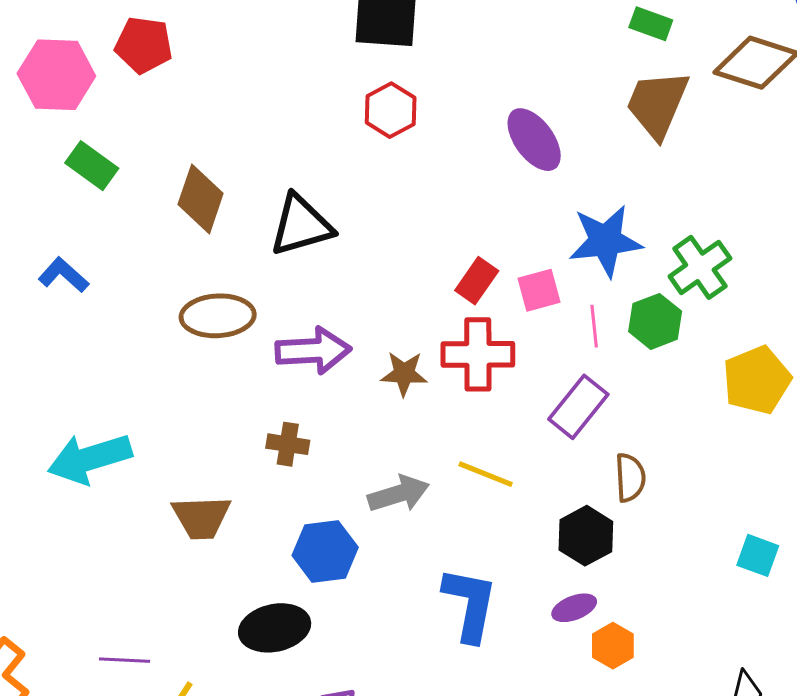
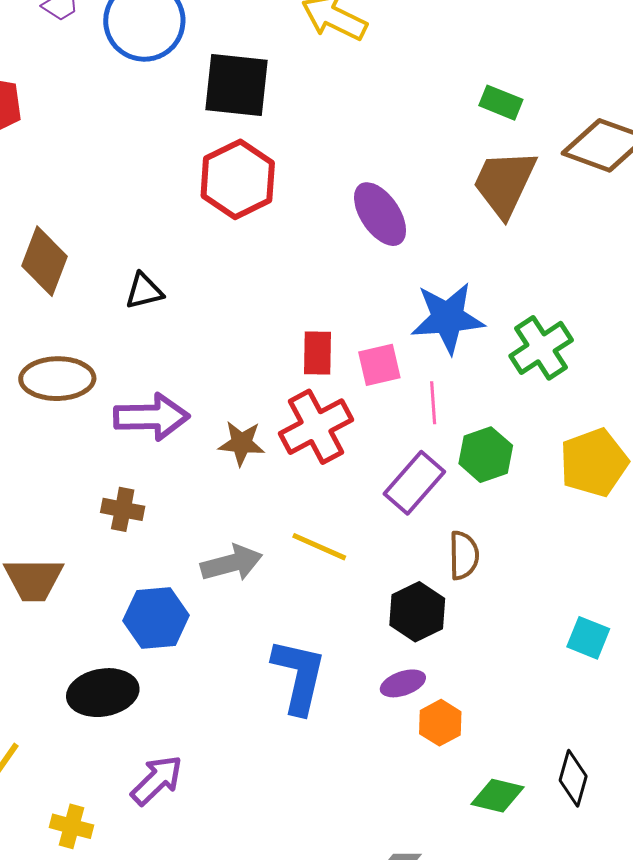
red hexagon: (391, 110) -> (238, 179), size x1.4
black triangle: (301, 225) -> (144, 291), size x0.6
red rectangle: (477, 281) -> (318, 353), turned -36
green hexagon: (655, 321) -> (486, 455), moved
red cross: (478, 354) -> (316, 427), turned -30

